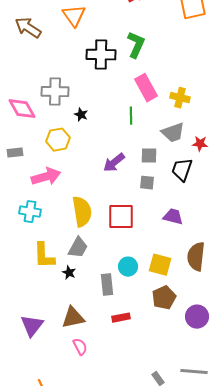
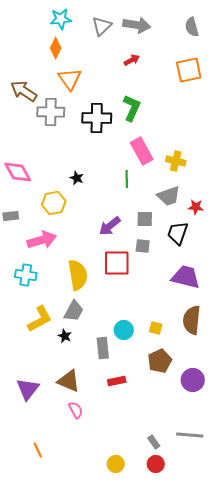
gray cross: (55, 92) -> (51, 112), moved
red square: (121, 217) -> (117, 263), moved
purple trapezoid: (173, 217) -> (186, 277), moved, size x1.4
yellow L-shape: (44, 256) -> (40, 319), turned -116
yellow square: (160, 265) -> (156, 328), size x0.6
brown triangle: (73, 318) -> (69, 381), turned 35

